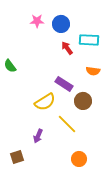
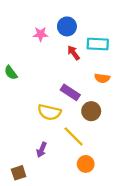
pink star: (37, 21) -> (41, 34), moved
yellow semicircle: (45, 102) -> (49, 112), turned 45
orange circle: (79, 159) -> (86, 164), moved

